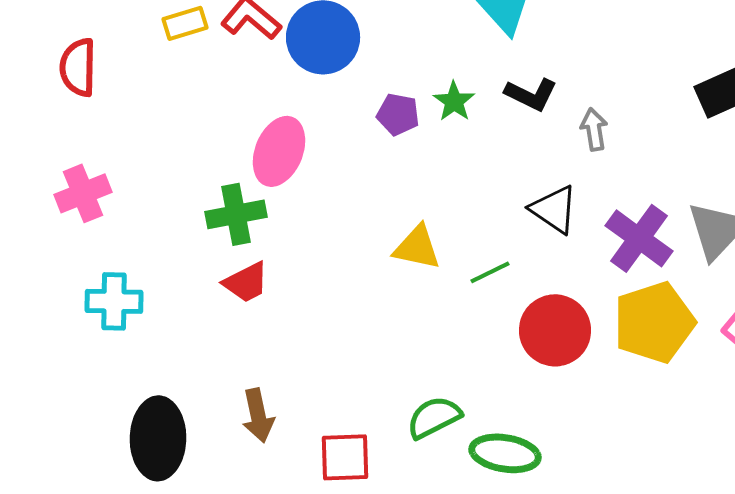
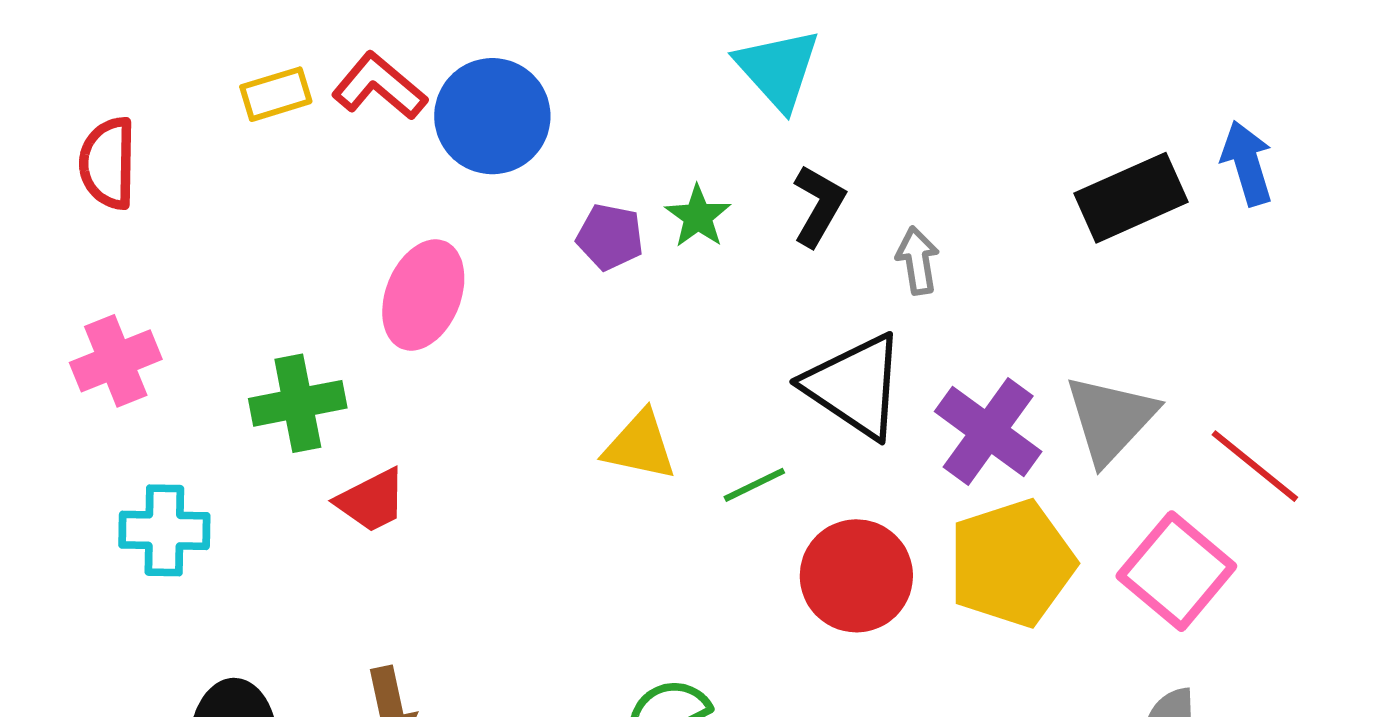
black L-shape: (531, 94) -> (819, 206), turned -86
black triangle: (554, 209) -> (855, 386), size x1.4
green cross: (236, 214) -> (298, 403), moved

